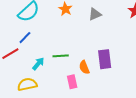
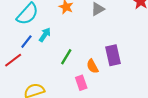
green line: (61, 56) -> (66, 57), turned -49
cyan arrow: (38, 64) -> (45, 35), moved

